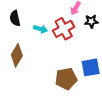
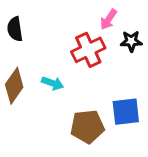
cyan arrow: (41, 29) -> (53, 83), moved

